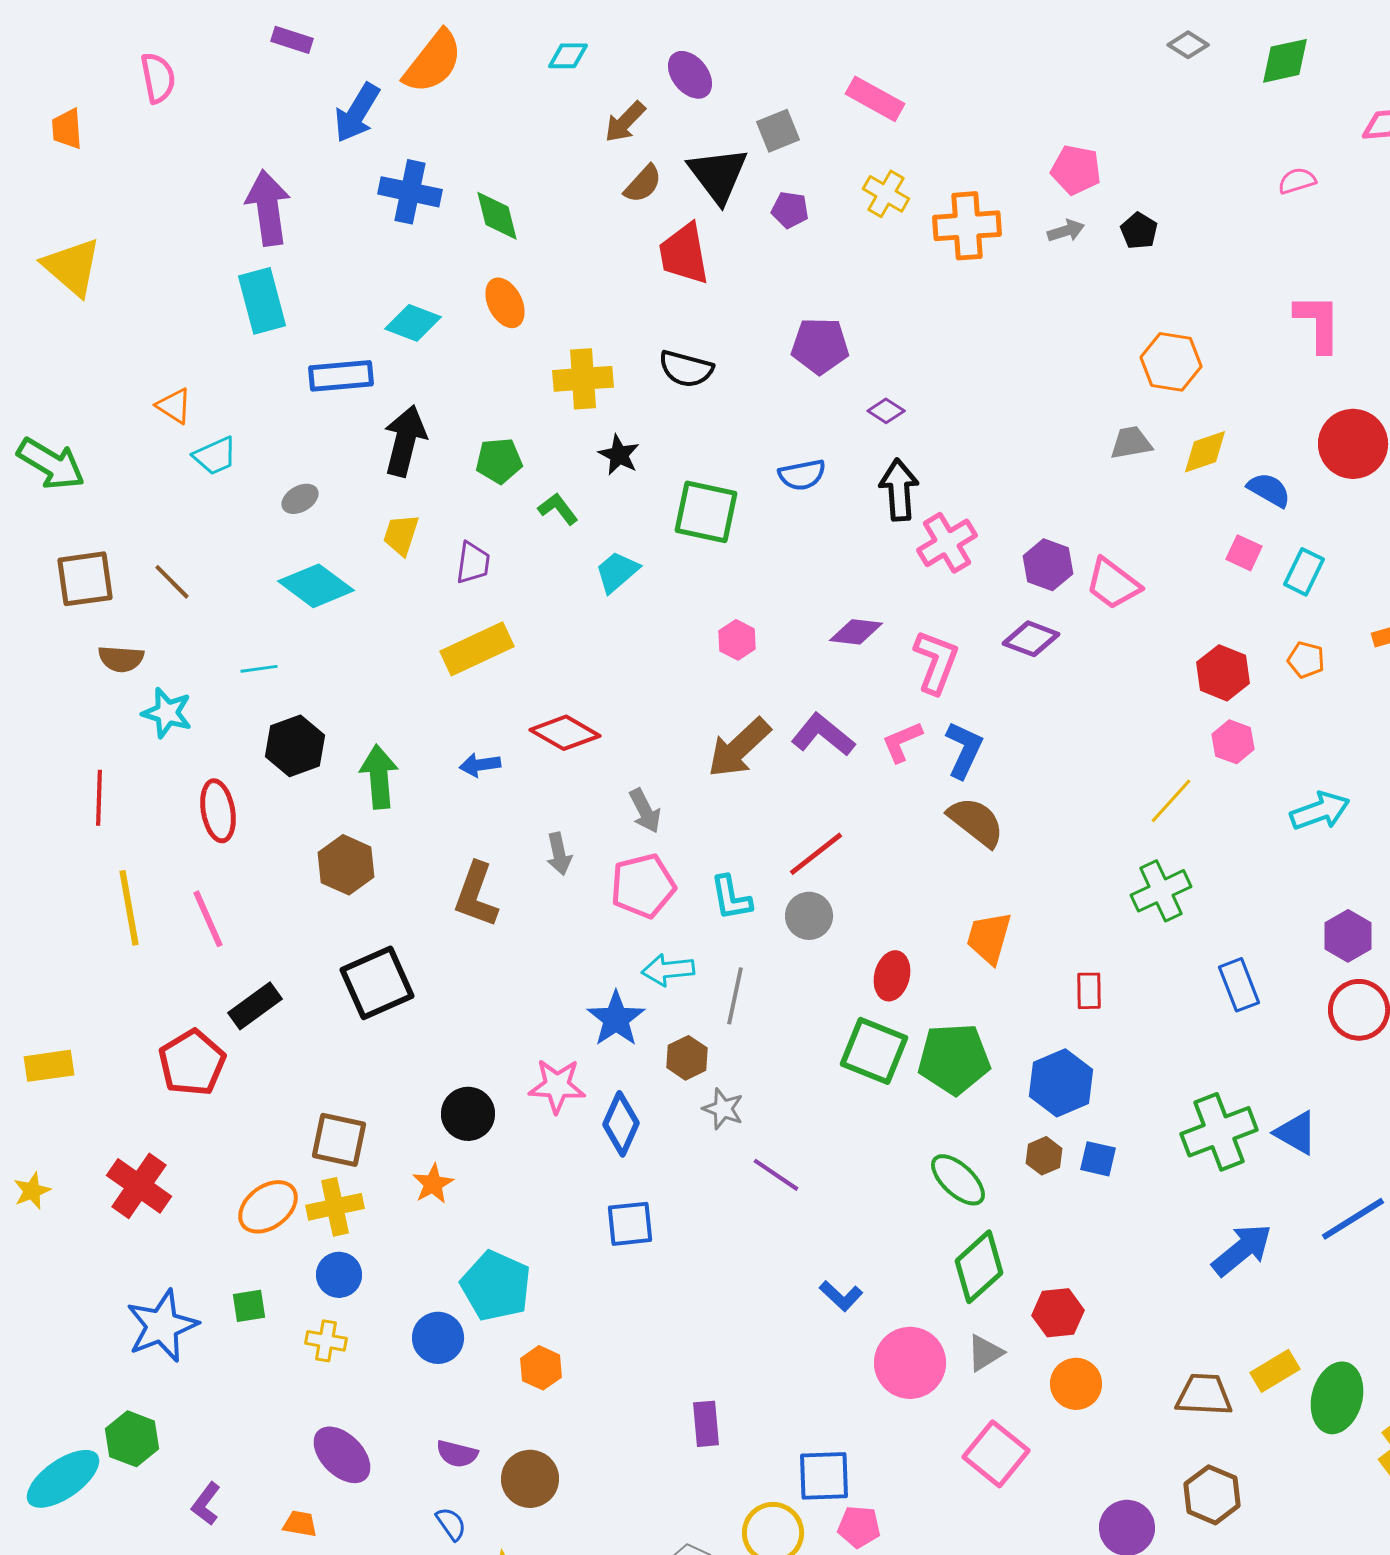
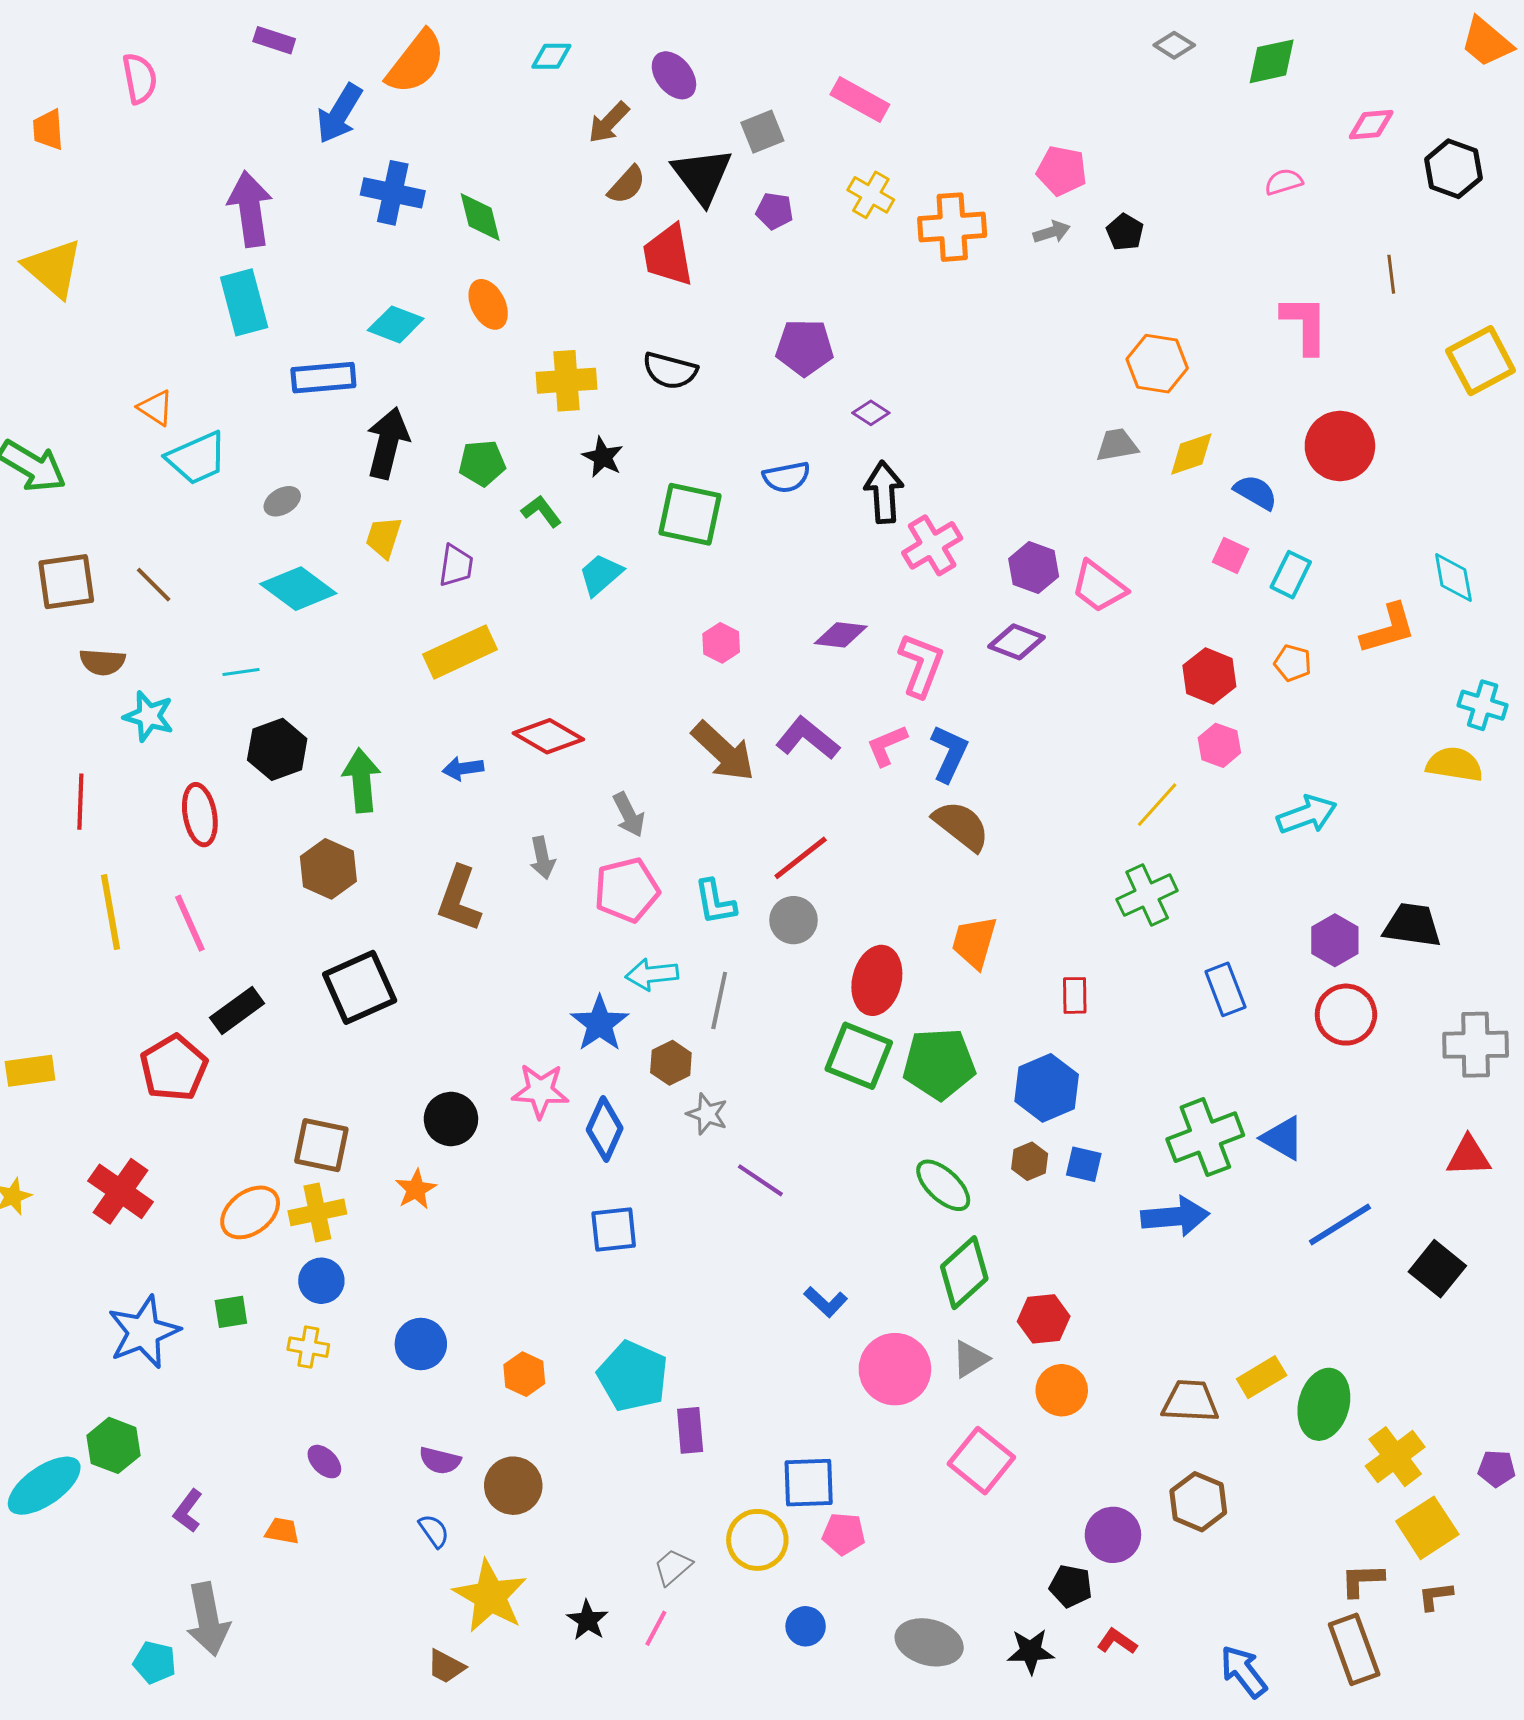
cyan trapezoid: (215, 456) -> (197, 458), size x1.4
brown arrow: (739, 748) -> (723, 751), turned -94
red ellipse: (892, 976) -> (877, 980), size x1.4
blue arrow: (1242, 1250) -> (1175, 1216), moved, turned 34
cyan pentagon: (496, 1286) -> (633, 1376), moved
purple ellipse: (342, 1455) -> (324, 1462), size x0.6

